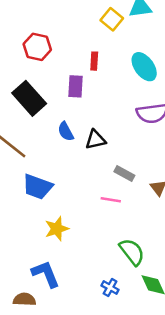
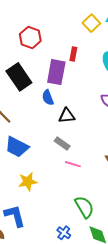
purple rectangle: (75, 86) -> (56, 72), size x1.4
blue semicircle: (66, 131) -> (48, 98), moved
gray rectangle: (124, 173) -> (62, 144), moved

